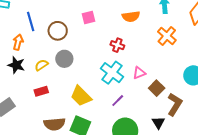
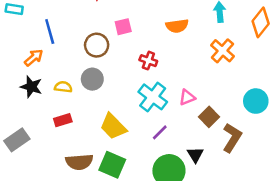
brown circle: (58, 31) -> (97, 45), moved
orange arrow: (18, 42) -> (34, 58), turned 35
red cross: (117, 45) -> (148, 61), moved
yellow semicircle: (41, 65) -> (63, 87), turned 40
black triangle: (158, 123) -> (195, 155), moved

